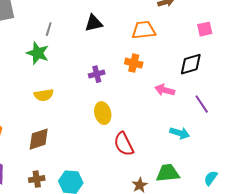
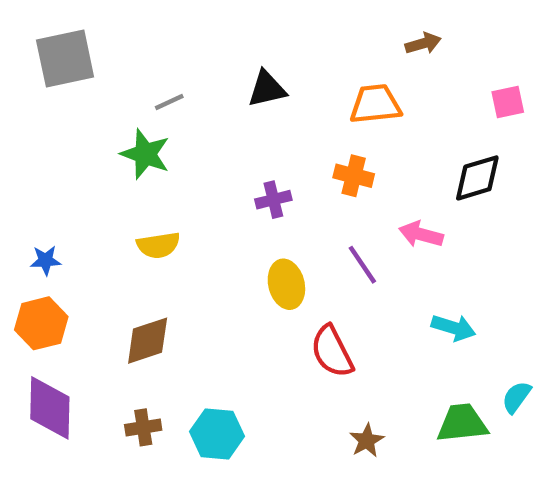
gray line: (49, 29) -> (169, 102), turned 48
purple line: (202, 104) -> (362, 265), moved
green trapezoid: (168, 173) -> (462, 423), moved
cyan semicircle: (211, 178) -> (516, 397), moved

